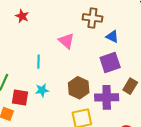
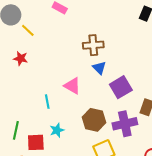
blue triangle: (112, 37) -> (99, 68), moved, turned 32
pink triangle: (66, 41) -> (72, 86), moved

